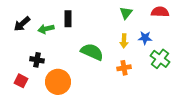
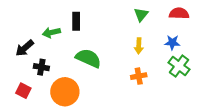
black arrow: (22, 24) -> (25, 48), moved
blue star: (145, 38) -> (172, 43), moved
green semicircle: (92, 52) -> (88, 58), moved

